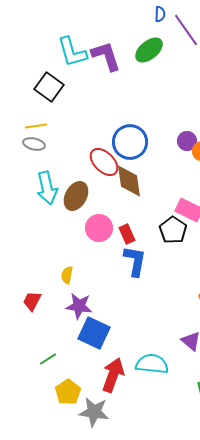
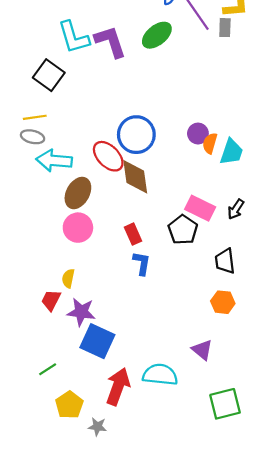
cyan arrow: (47, 188) -> (54, 161), moved, turned 108
pink circle: (99, 228) -> (78, 228), moved
blue L-shape: (135, 261) -> (142, 263), size x0.7
red trapezoid: (32, 301) -> (51, 300), moved
gray star: (94, 412) -> (97, 427), size x0.6

